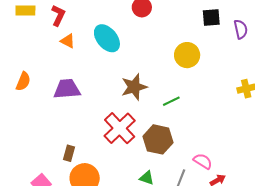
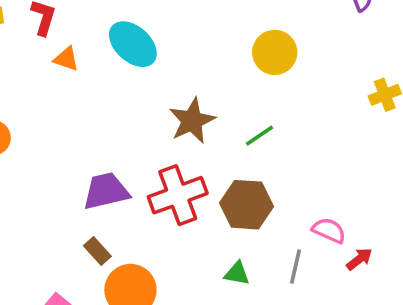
purple trapezoid: (67, 89) -> (106, 191), moved
red cross: (120, 128) -> (178, 195), turned 32
brown rectangle: (69, 153) -> (97, 251), turned -49

